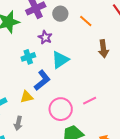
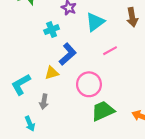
cyan triangle: (60, 60) -> (95, 22), moved
pink line: (90, 101) -> (110, 51), moved

